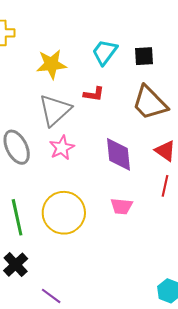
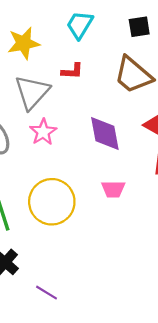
black square: (144, 56) -> (139, 27), moved

